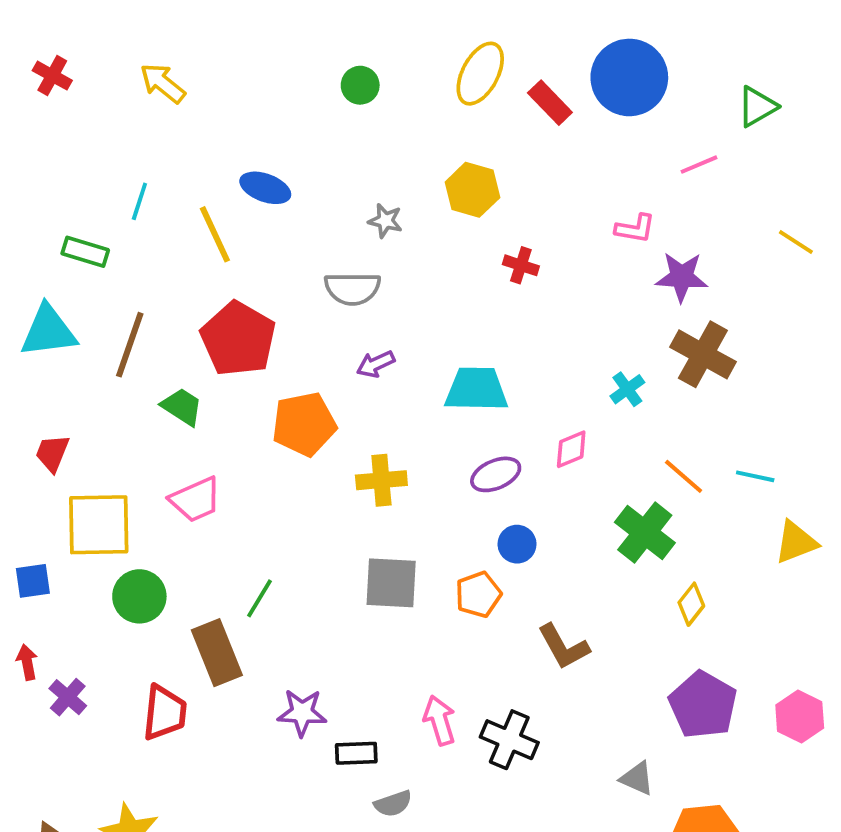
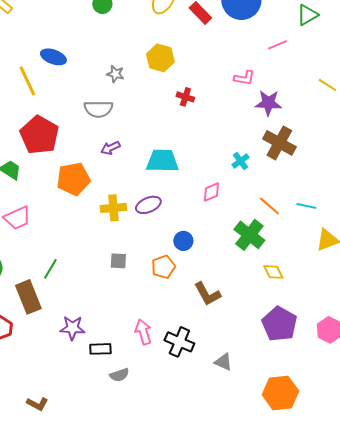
purple ellipse: (496, 474) -> (148, 205), moved
gray square: (391, 583) -> (118, 261), size x0.6
yellow diamond: (691, 604) -> (273, 272), turned -65
gray triangle: (637, 778) -> (223, 362), moved

